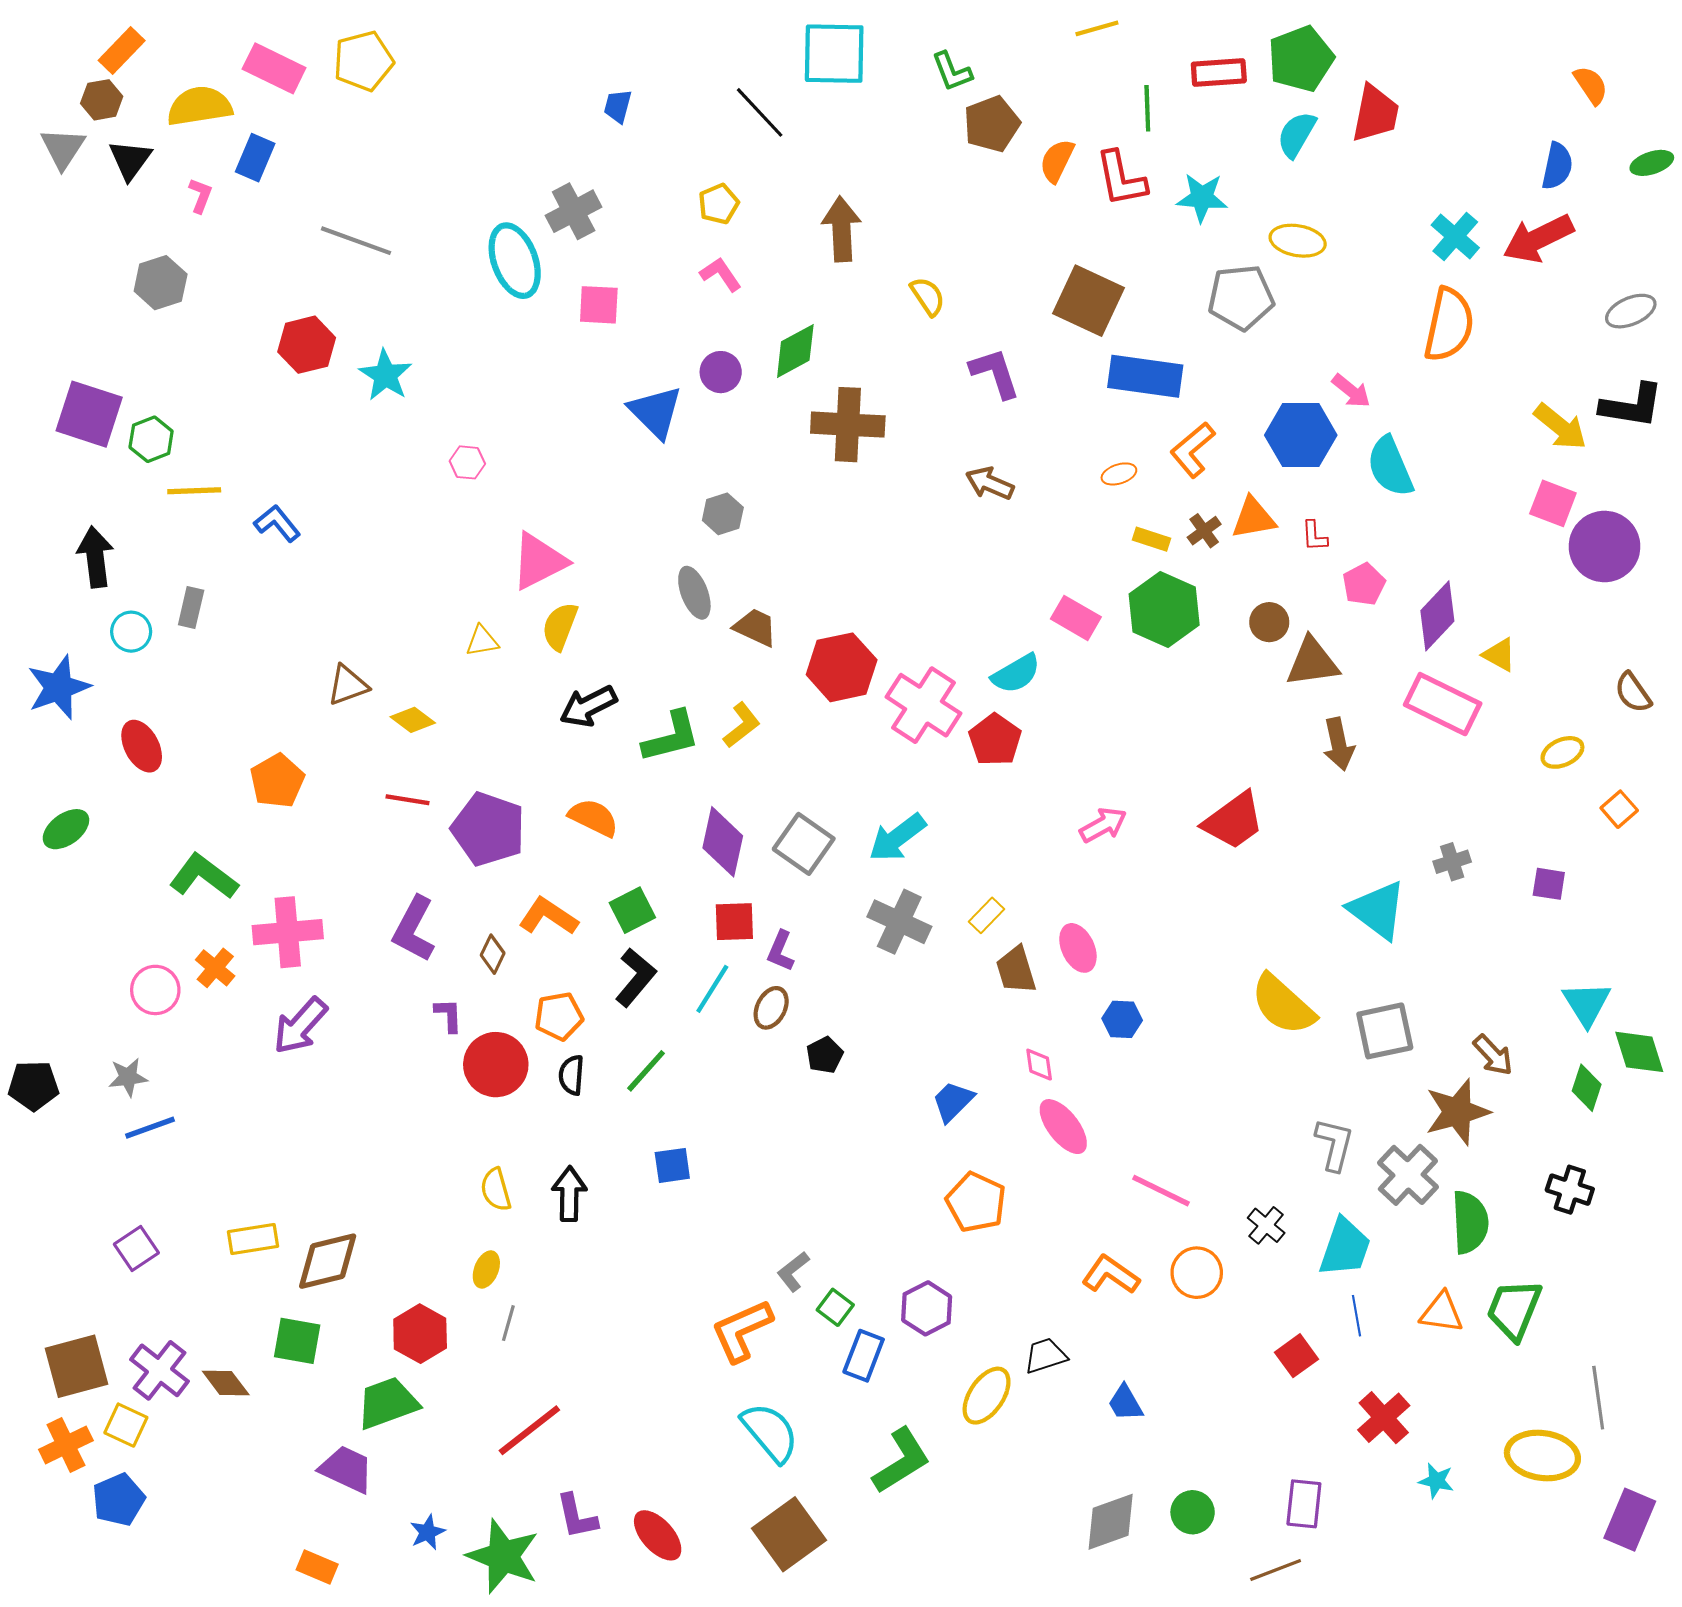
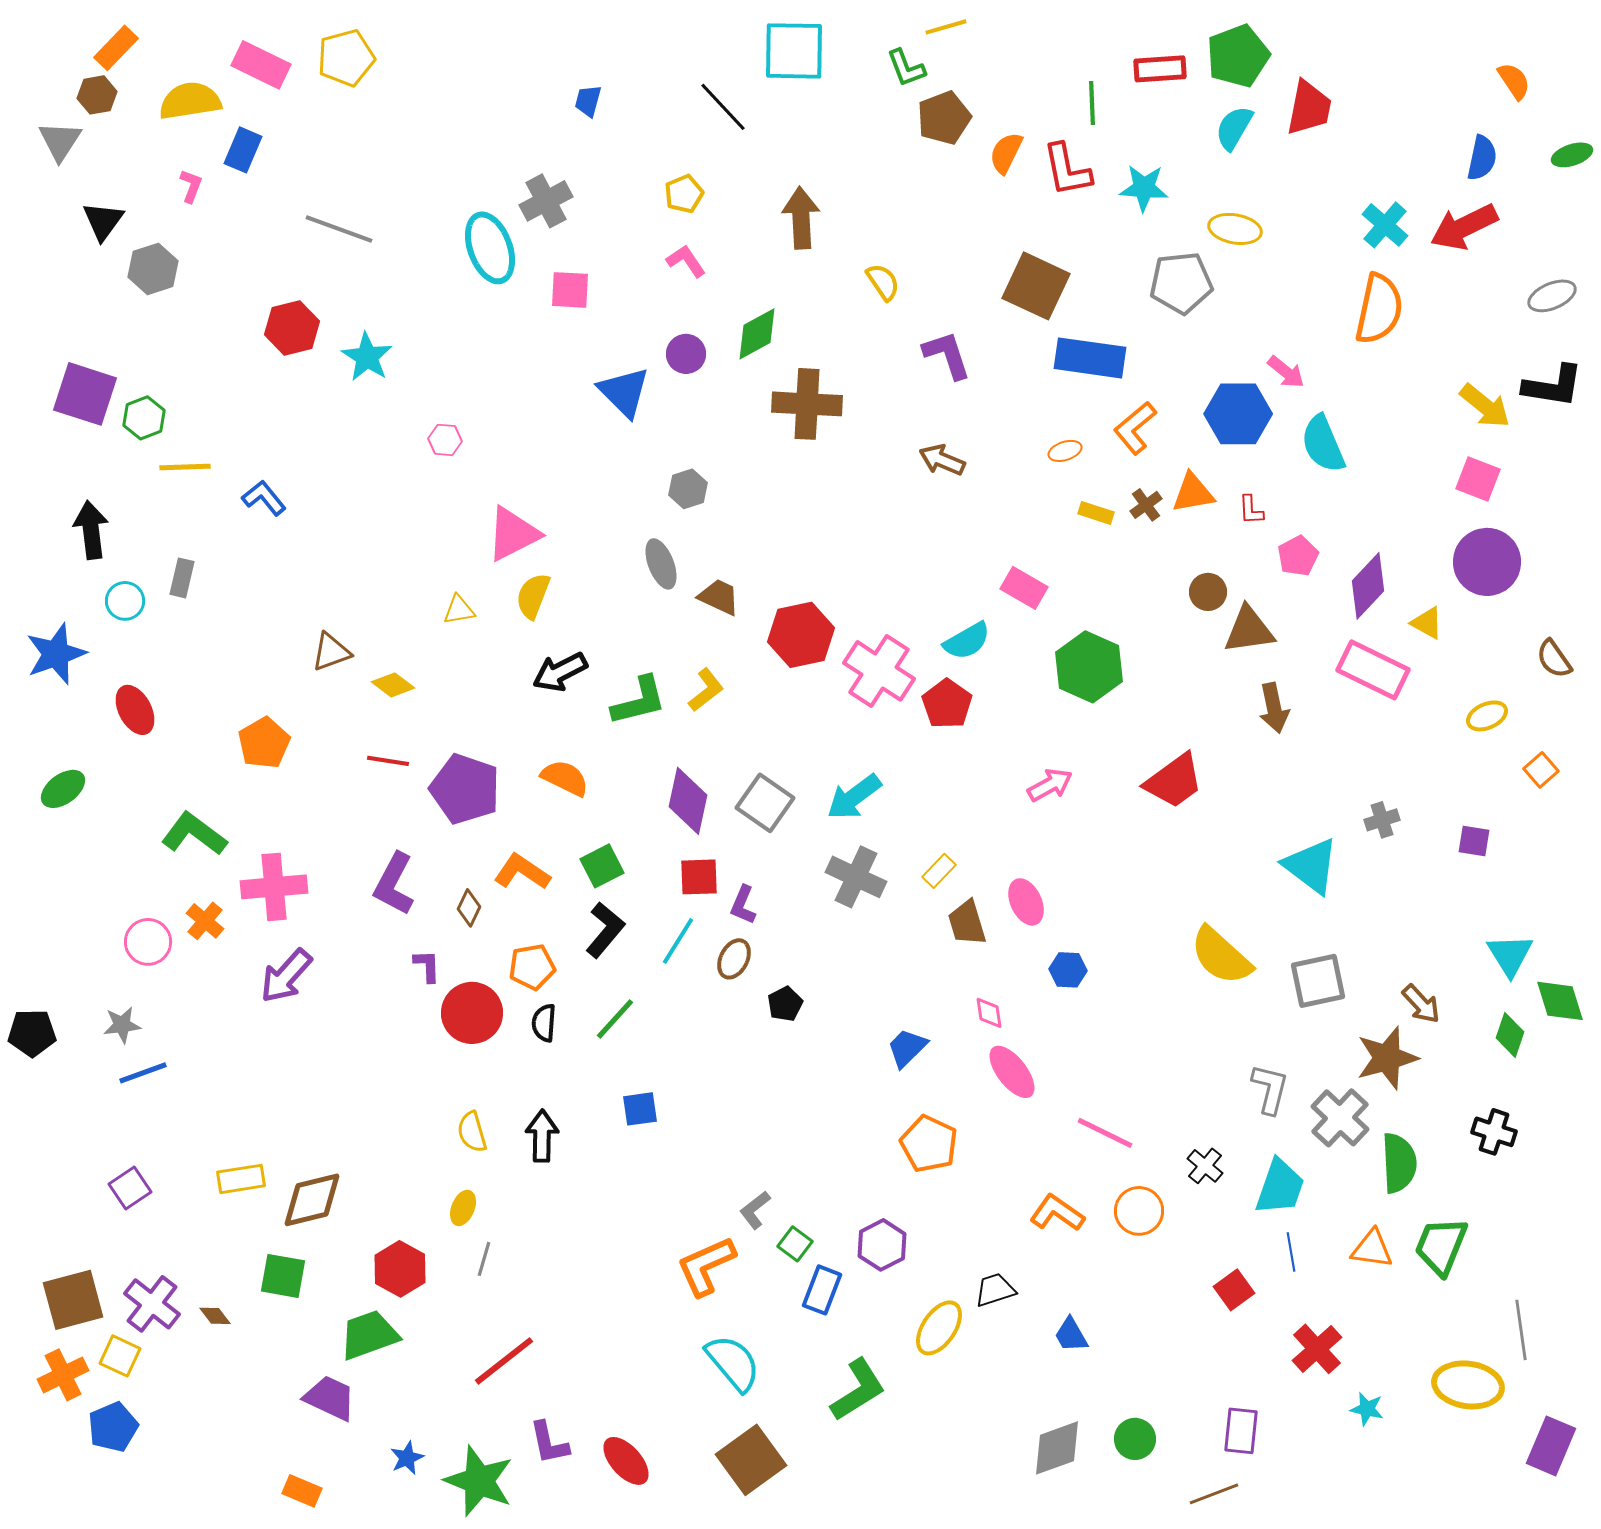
yellow line: (1097, 28) -> (946, 27), moved
black triangle: (130, 160) -> (103, 221), moved
purple circle: (1604, 546) -> (1487, 562), moved
green hexagon: (1164, 610) -> (1089, 667), moved
brown diamond: (226, 1383) -> (215, 1316), size x0.7

